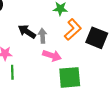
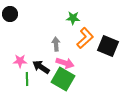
black arrow: (27, 32) -> (41, 67), moved
green square: (70, 77) -> (63, 79), moved, turned 35

